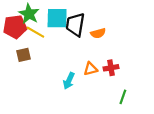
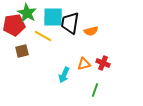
yellow line: (35, 32) -> (43, 36), moved
red cross: (111, 68) -> (103, 63), turned 32
green line: (123, 97) -> (95, 90), moved

